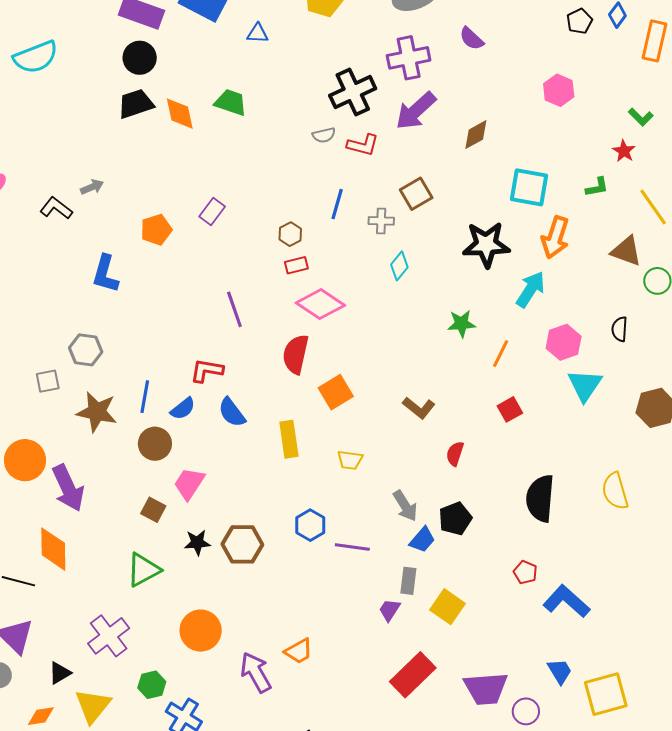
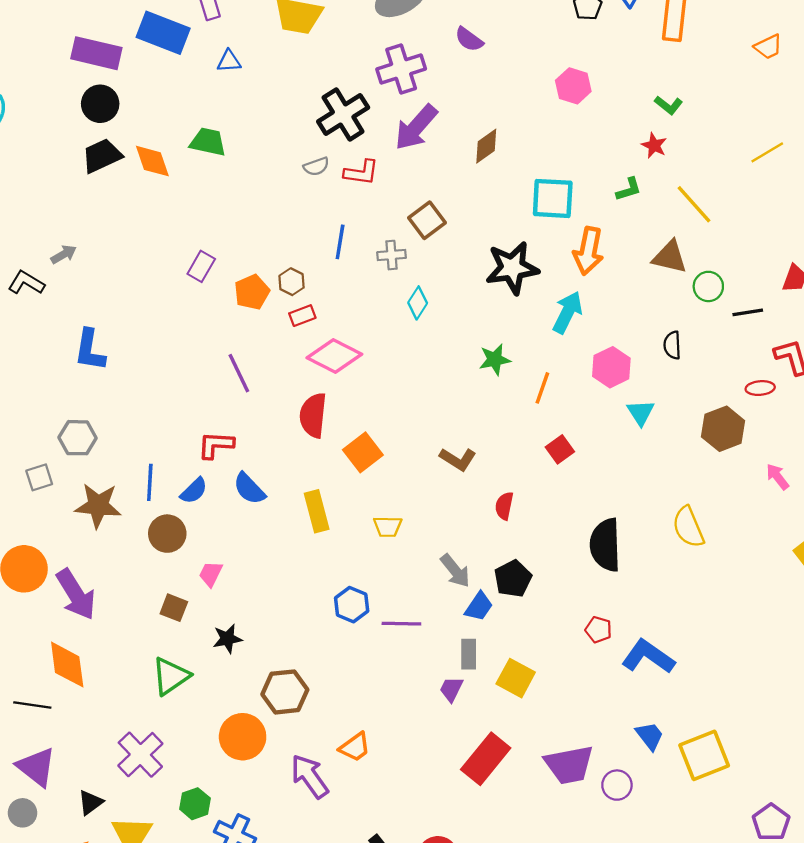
orange pentagon: (156, 230) -> (252, 292), moved
cyan triangle: (585, 385) -> (641, 412), size x0.7
pink trapezoid: (189, 484) -> (211, 574), size x0.7
brown hexagon: (242, 544) -> (285, 692), moved

